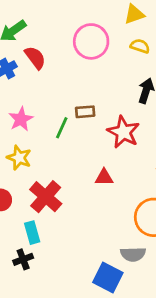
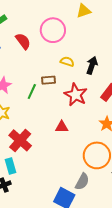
yellow semicircle: (140, 46) -> (67, 62), moved
red semicircle: (35, 58) -> (23, 41), moved
gray semicircle: (133, 254) -> (82, 182), turned -60

